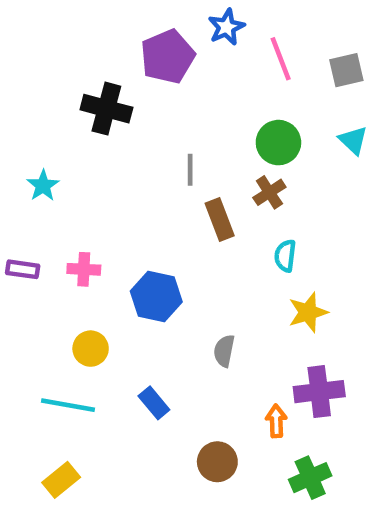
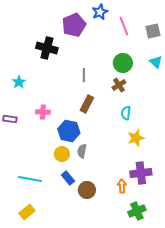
brown rectangle: (220, 220) -> (87, 104), moved, turned 48
pink cross: (84, 269) -> (43, 112), moved
yellow circle: (91, 349) -> (62, 154), moved
gray semicircle: (224, 351) -> (82, 151), moved
brown circle: (217, 462) -> (87, 190), moved

